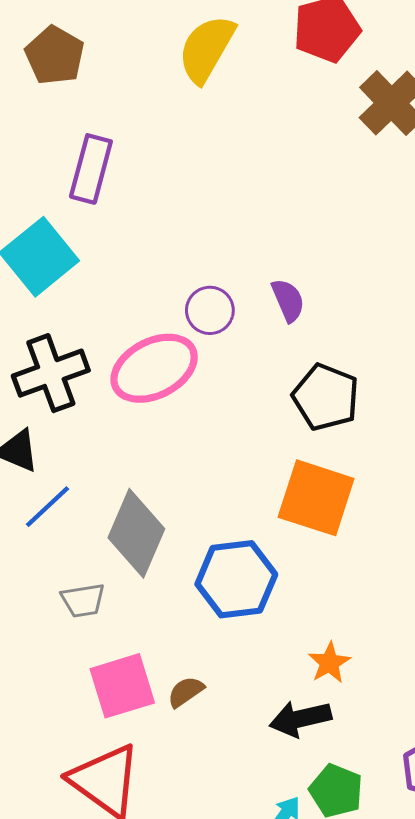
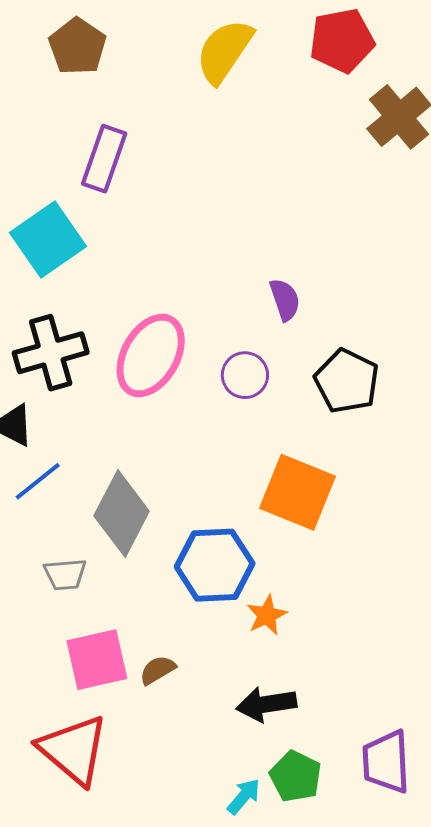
purple circle: (210, 310) -> (245, 375), moved
pink ellipse: (154, 368) -> (151, 355), turned -38
black pentagon: (326, 397) -> (347, 381), moved
orange star: (329, 663) -> (267, 615), moved

